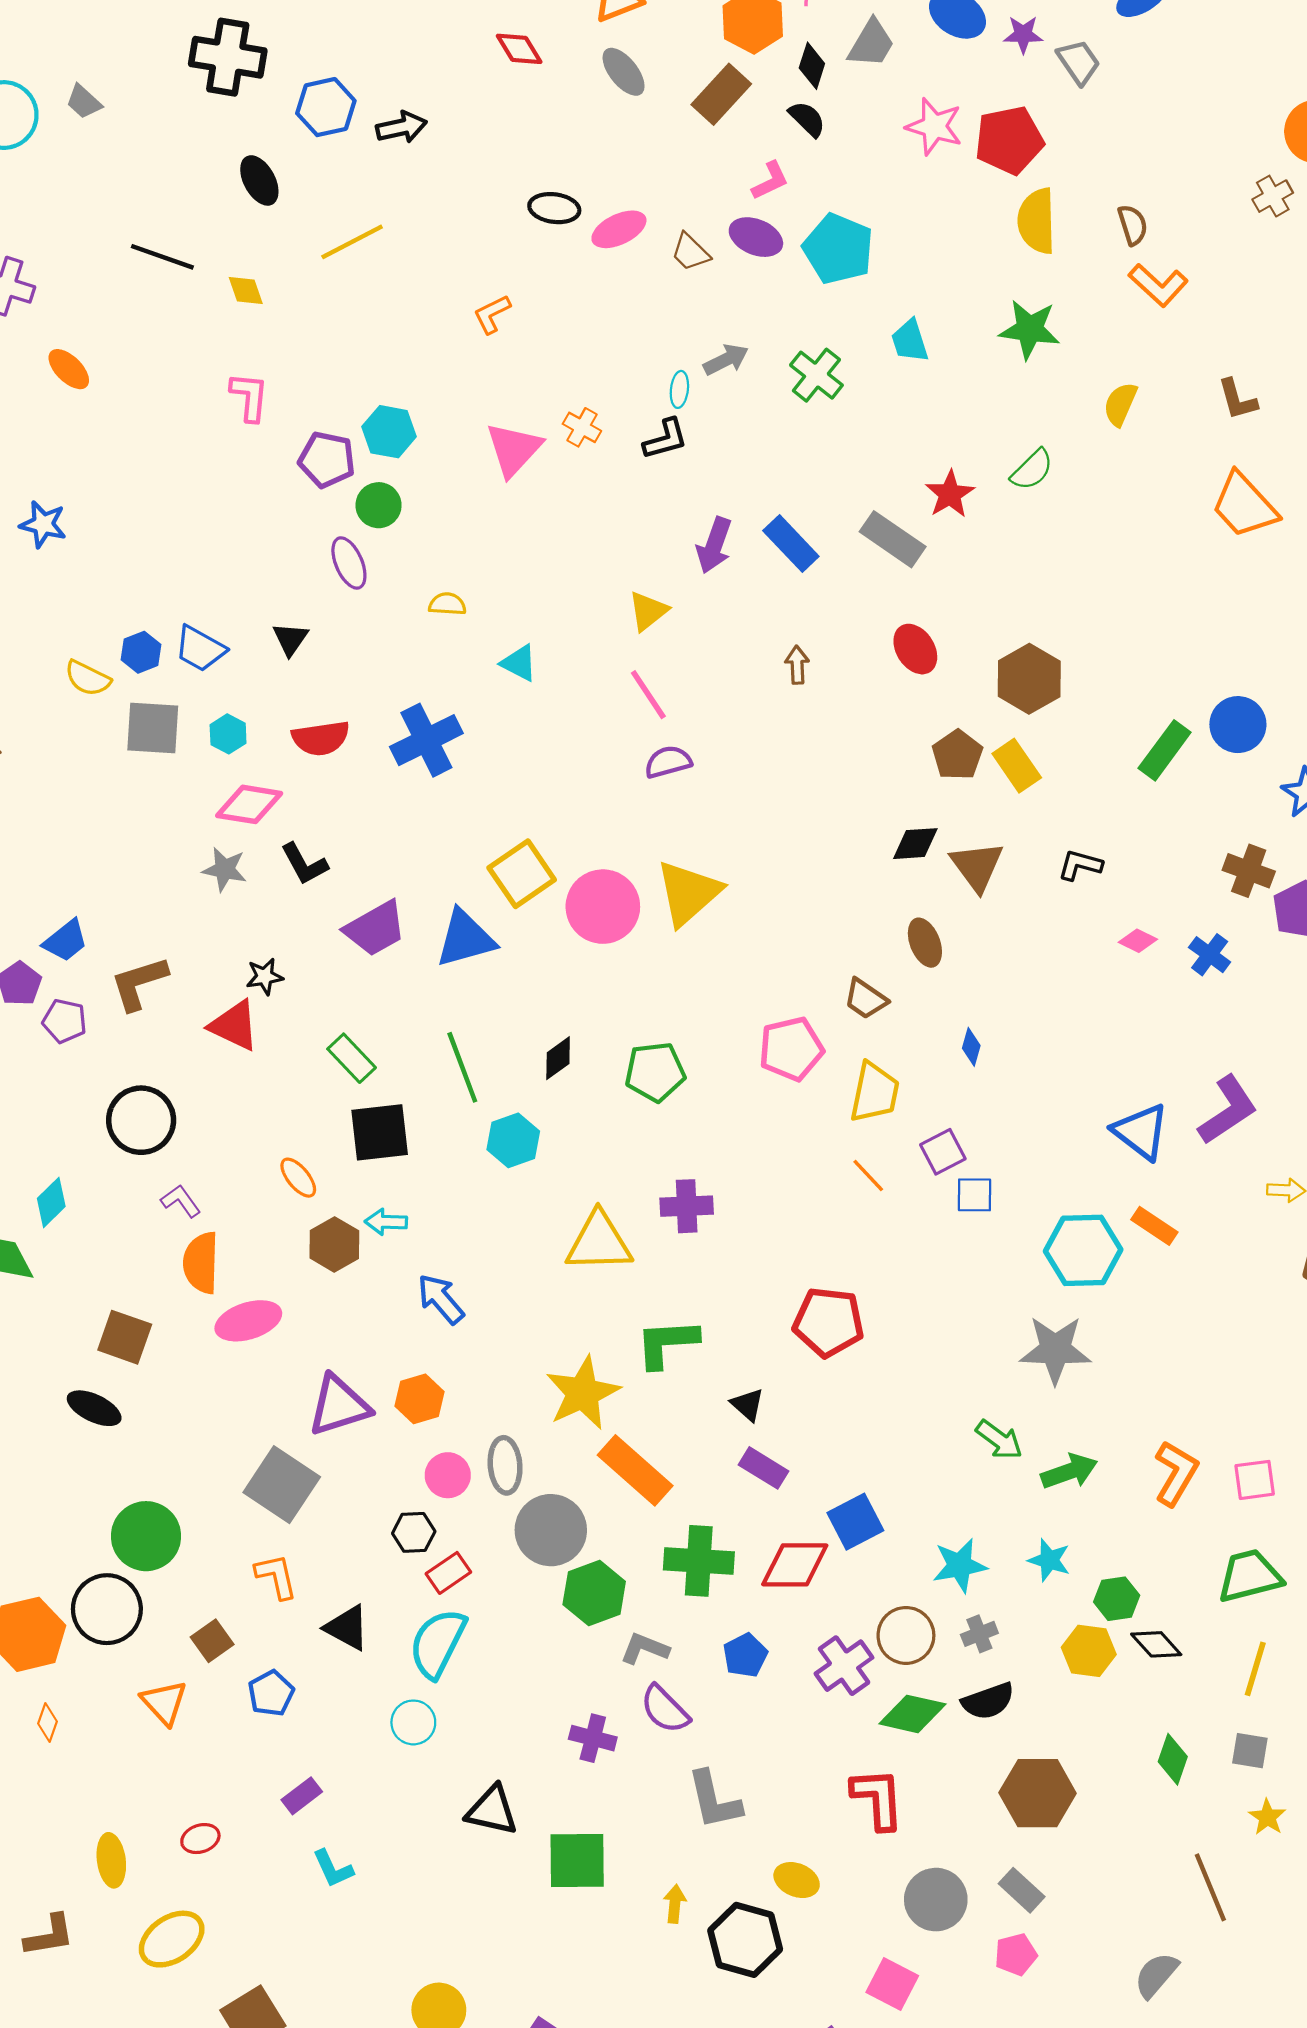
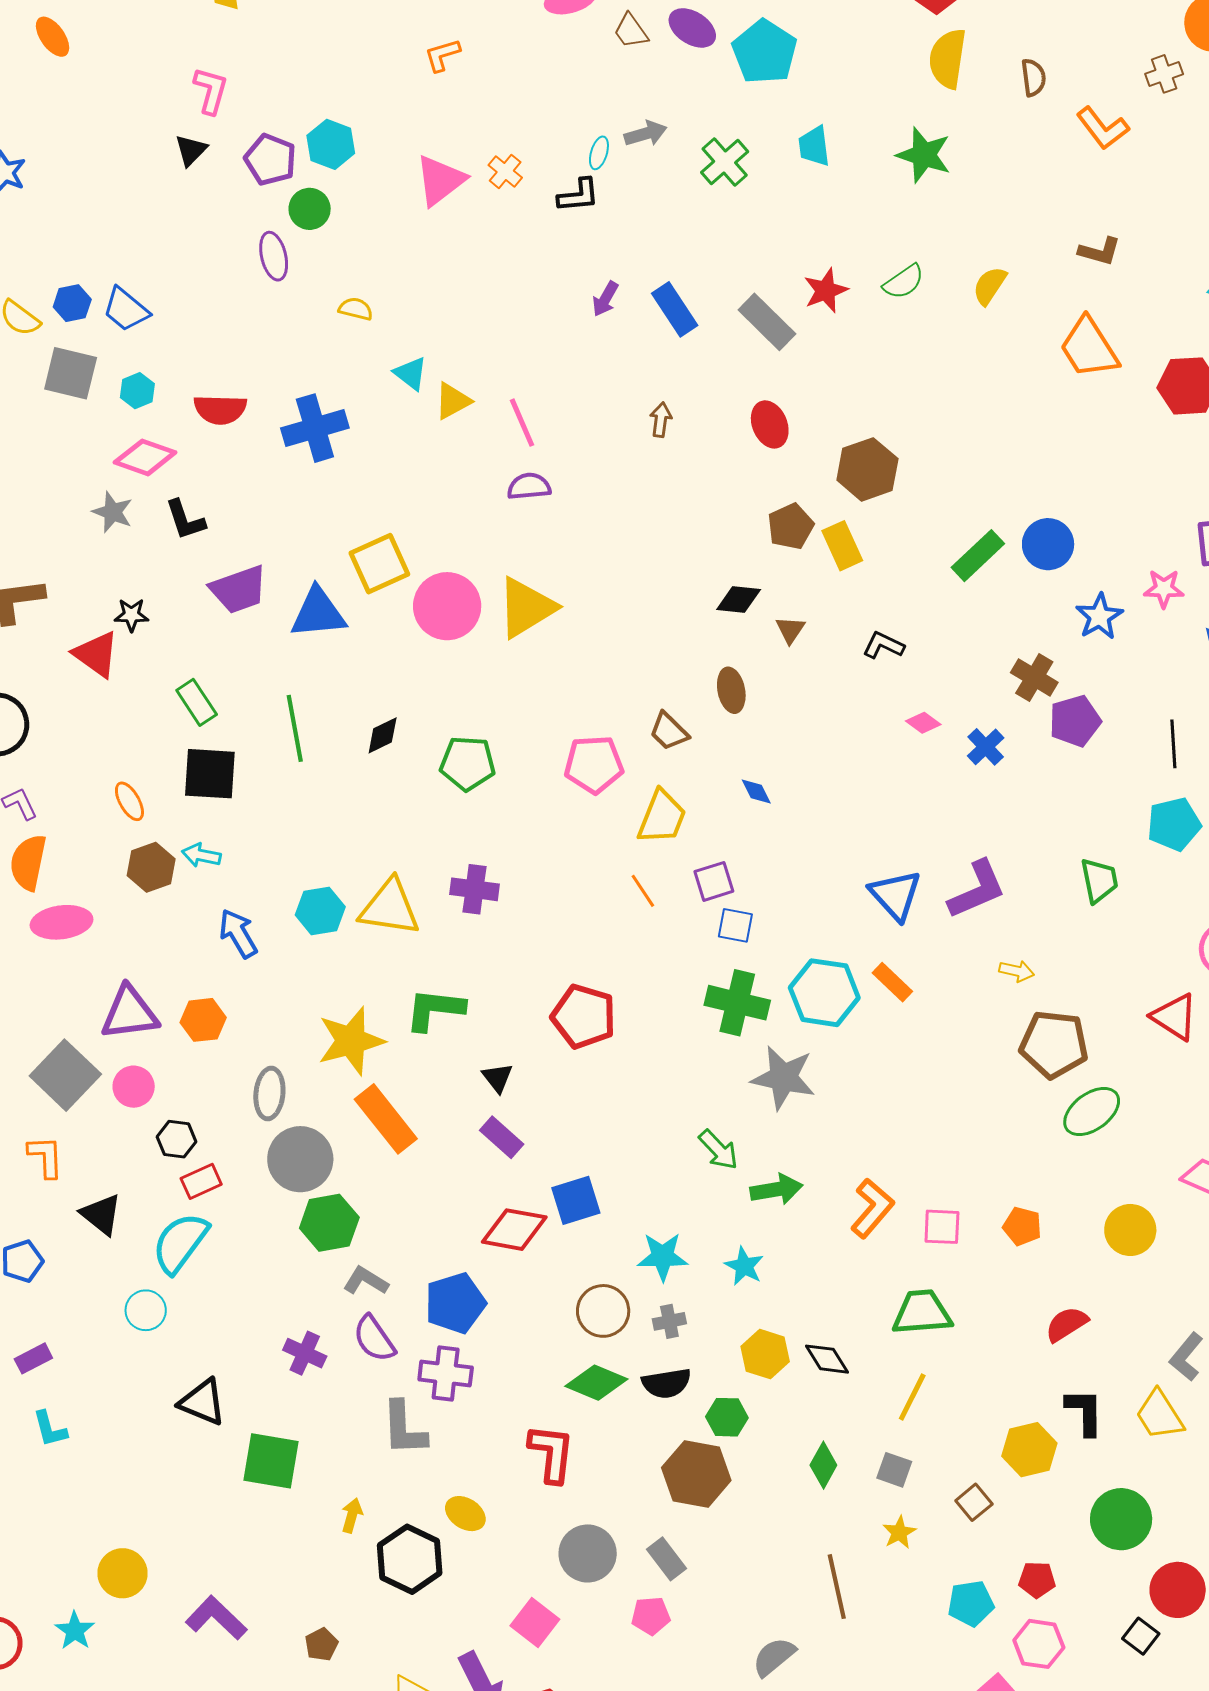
orange L-shape: (1158, 285) -> (1103, 128), moved
brown L-shape: (1237, 399) -> (1100, 251), turned -69
yellow semicircle: (1120, 404) -> (990, 286), moved
purple arrow: (714, 545) -> (605, 299), size x0.7
yellow triangle: (648, 611) -> (453, 401), moved
black triangle: (290, 639) -> (191, 150), moved
brown triangle: (977, 866) -> (790, 630), size x0.6
blue diamond: (971, 1047) -> (756, 792), turned -52
cyan hexagon: (513, 1140) -> (320, 911), moved
pink circle: (448, 1475) -> (134, 1087), moved
green cross: (699, 1561) -> (737, 1003), moved
green hexagon: (1117, 1599) -> (727, 1417), moved
blue pentagon: (745, 1655) -> (455, 1303), size x1.5
purple cross: (844, 1666) -> (446, 1374), moved, turned 32

